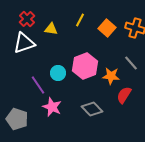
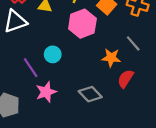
pink hexagon: (85, 66) -> (82, 24), moved
pink star: (52, 107) -> (46, 92), turned 30

